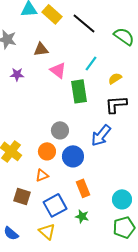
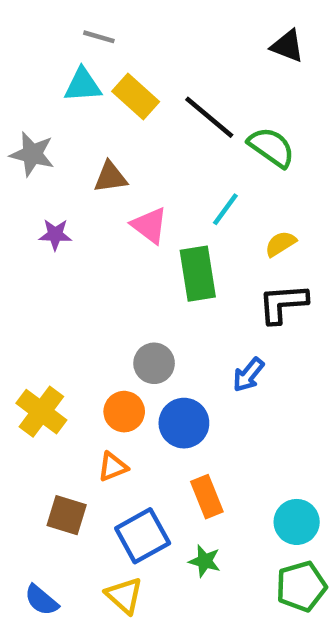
green semicircle: (124, 36) -> (271, 147), moved
blue arrow: (101, 135) -> (248, 375), size x0.7

